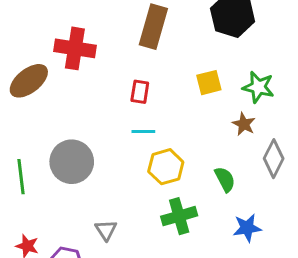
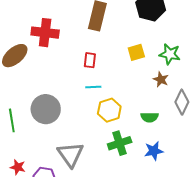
green semicircle: (225, 179) -> (150, 117), turned 120
blue star: (247, 228) -> (154, 151), moved
gray triangle: (106, 230) -> (71, 154), size x1.8

